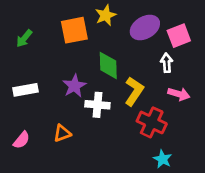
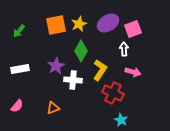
yellow star: (106, 15) -> (79, 24), moved
green diamond: (108, 65) -> (81, 51), turned 30
orange triangle: (62, 133) -> (53, 108), moved

